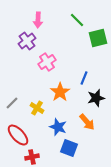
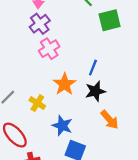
purple cross: (27, 41) -> (40, 24), moved
black star: (96, 98) -> (95, 91), moved
orange arrow: (87, 122) -> (110, 120), moved

